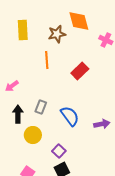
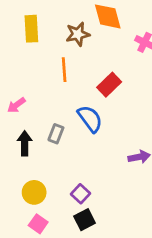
blue semicircle: (70, 116) -> (90, 119), moved
yellow circle: (33, 135) -> (34, 192), moved

